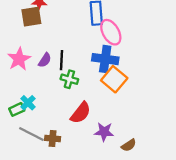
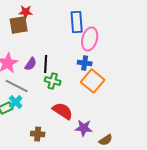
pink ellipse: (111, 32) -> (90, 39), turned 45
blue cross: (105, 59) -> (85, 63), size x0.6
red semicircle: (81, 113) -> (63, 111), turned -95
gray line: (31, 134) -> (17, 86), moved

